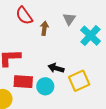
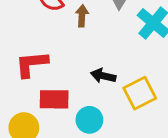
cyan circle: (45, 86) -> (89, 120), moved

